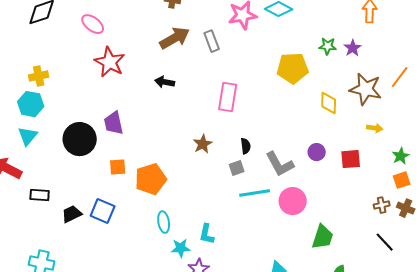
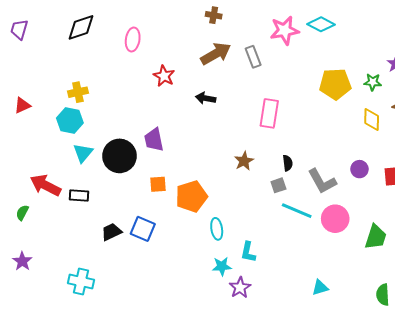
pink ellipse: (93, 24) -> (133, 39), turned 60
green star: (328, 46) -> (373, 82), moved
red star: (110, 62) -> (164, 76), moved, size x0.7
cyan triangle: (28, 136) -> (83, 153), moved
cyan line: (255, 193) -> (297, 211), turned 32
black rectangle: (40, 195) -> (79, 195), moved
cyan ellipse: (164, 222) -> (217, 229), moved
green trapezoid: (323, 237) -> (376, 237), moved

